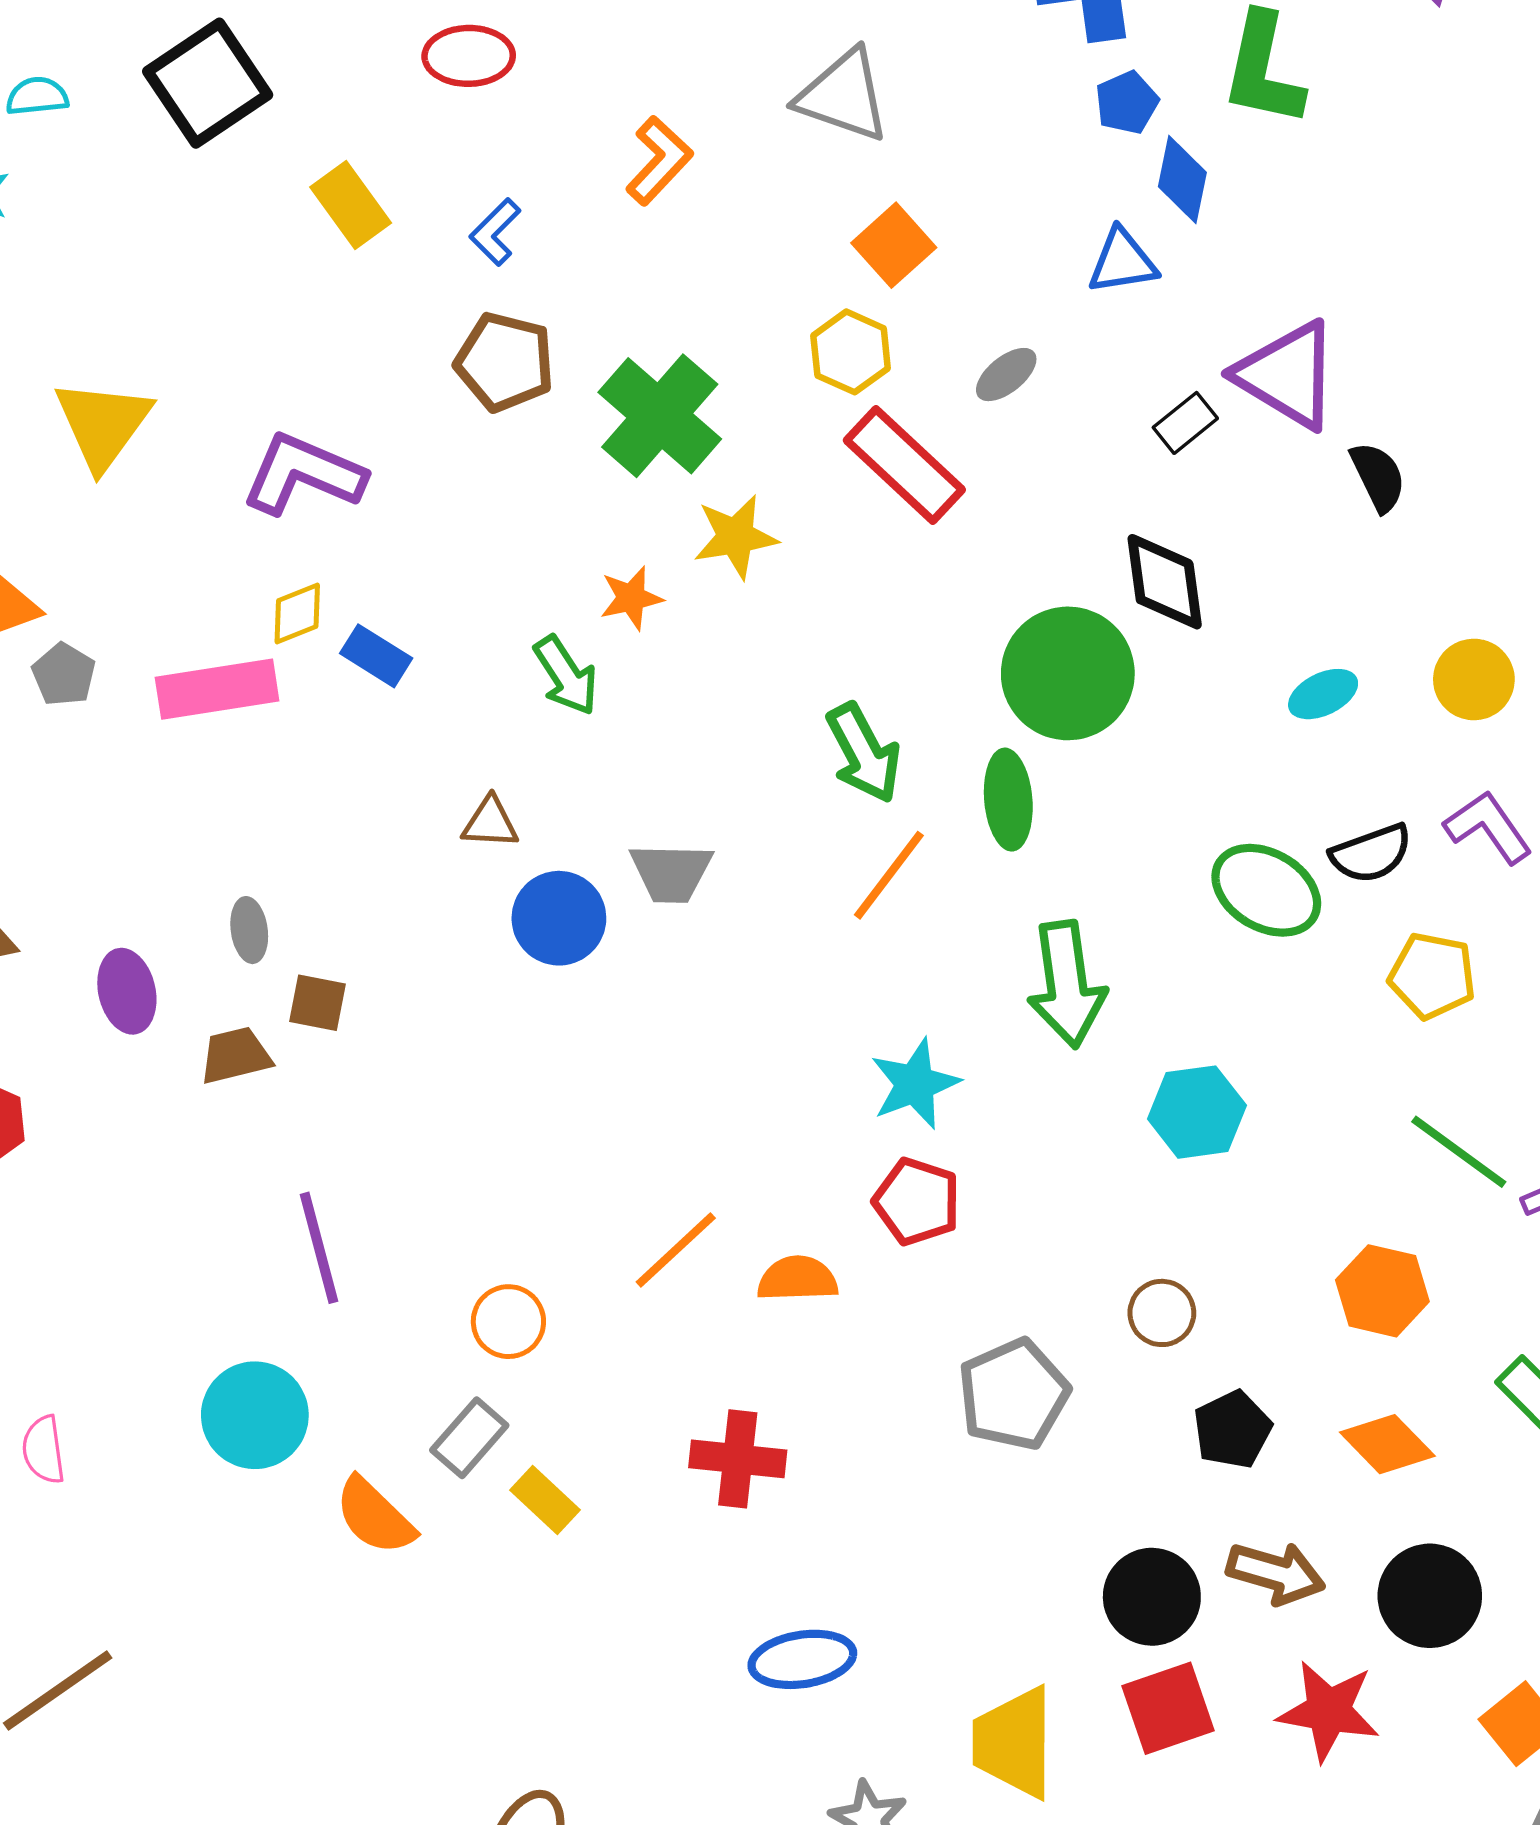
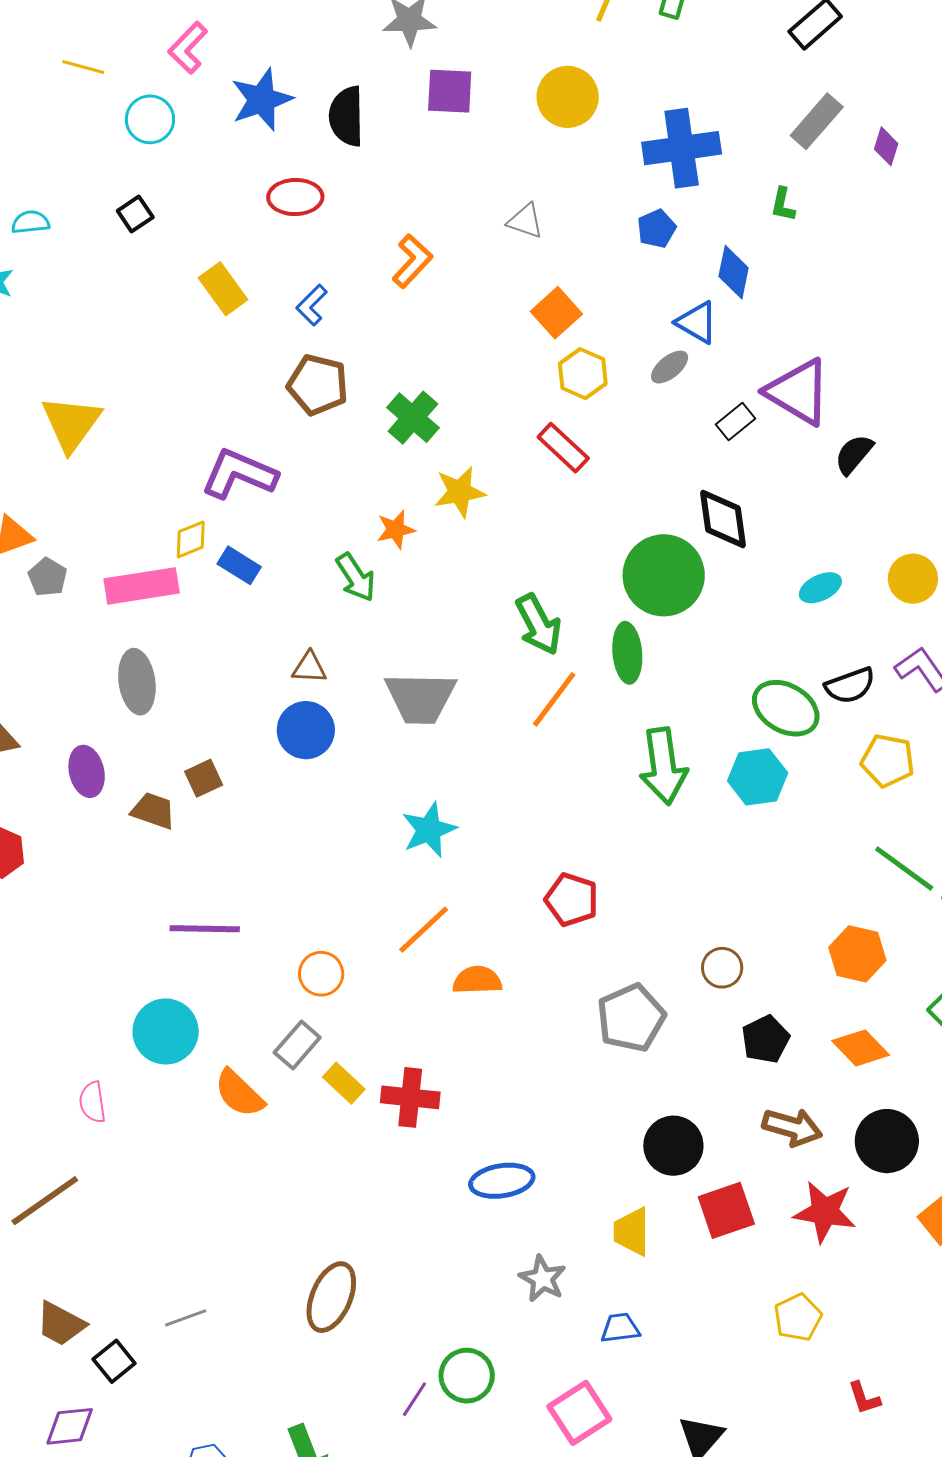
green L-shape: (1263, 70) -> (783, 205), size x0.5
black square: (208, 83) -> (135, 214), size x0.5
gray triangle: (843, 96) -> (525, 221), size x0.6
blue pentagon: (1127, 103) -> (656, 229), moved
blue triangle: (1122, 262) -> (697, 322), turned 39
yellow hexagon: (851, 352) -> (583, 374), moved
gray ellipse: (1006, 375) -> (670, 367), moved
green cross: (660, 416) -> (413, 418), size x0.7
red rectangle: (904, 465) -> (563, 448), size x0.7
purple L-shape: (303, 474) -> (239, 474), moved
black semicircle: (1378, 477) -> (854, 454), turned -114
gray trapezoid: (671, 873) -> (420, 698), size x1.4
blue circle: (559, 918) -> (306, 730), moved
gray ellipse: (249, 930) -> (137, 682), moved, size x1.6
brown square: (318, 1003) -> (204, 778), turned -36
brown trapezoid: (235, 1056) -> (153, 811), turned 33
cyan star: (915, 1084) -> (429, 830), moved
cyan hexagon: (1197, 1112) -> (758, 777), moved
purple line: (319, 1248) -> (205, 929), turned -74
orange semicircle: (798, 1279) -> (477, 980), moved
pink semicircle: (44, 1450) -> (92, 1102), moved
red cross: (738, 1459) -> (410, 1097), moved
black circle: (1152, 1597) -> (673, 1146), moved
yellow trapezoid: (1014, 1743) -> (632, 1232), size x0.7

